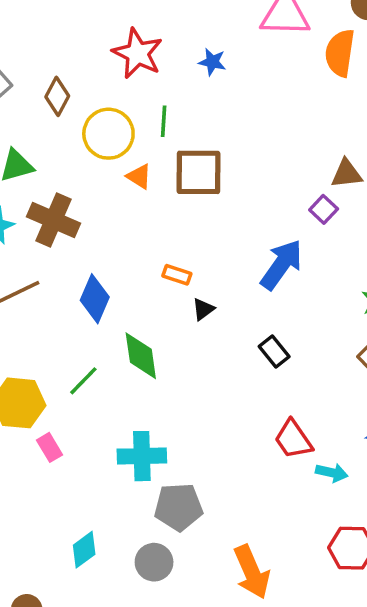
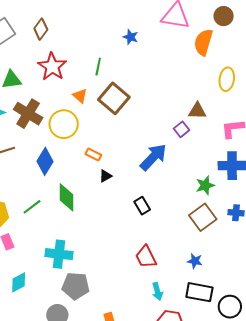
red star: (138, 53) -> (52, 67), moved
brown diamond: (57, 96) -> (41, 29), moved
yellow circle: (108, 134) -> (64, 124), moved
brown square: (199, 172) -> (114, 98), turned 32
cyan arrow: (332, 473) -> (157, 291), moved, turned 54
cyan diamond: (84, 550) -> (19, 282), moved

